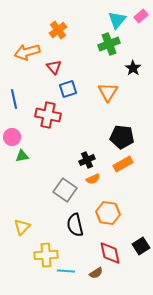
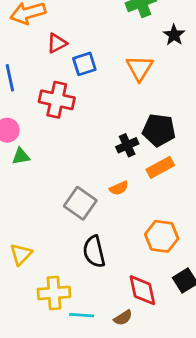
red triangle: (54, 67) -> (57, 43), moved, turned 42
black cross: (87, 160) -> (127, 145), moved
orange hexagon: (108, 213) -> (162, 236), moved

